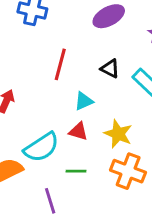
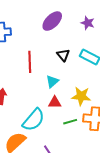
black triangle: (110, 68) -> (63, 55), turned 40
green line: (76, 171) -> (70, 122), moved

